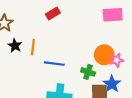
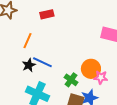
red rectangle: (53, 14) -> (47, 14), moved
black star: (15, 46) -> (29, 65), moved

